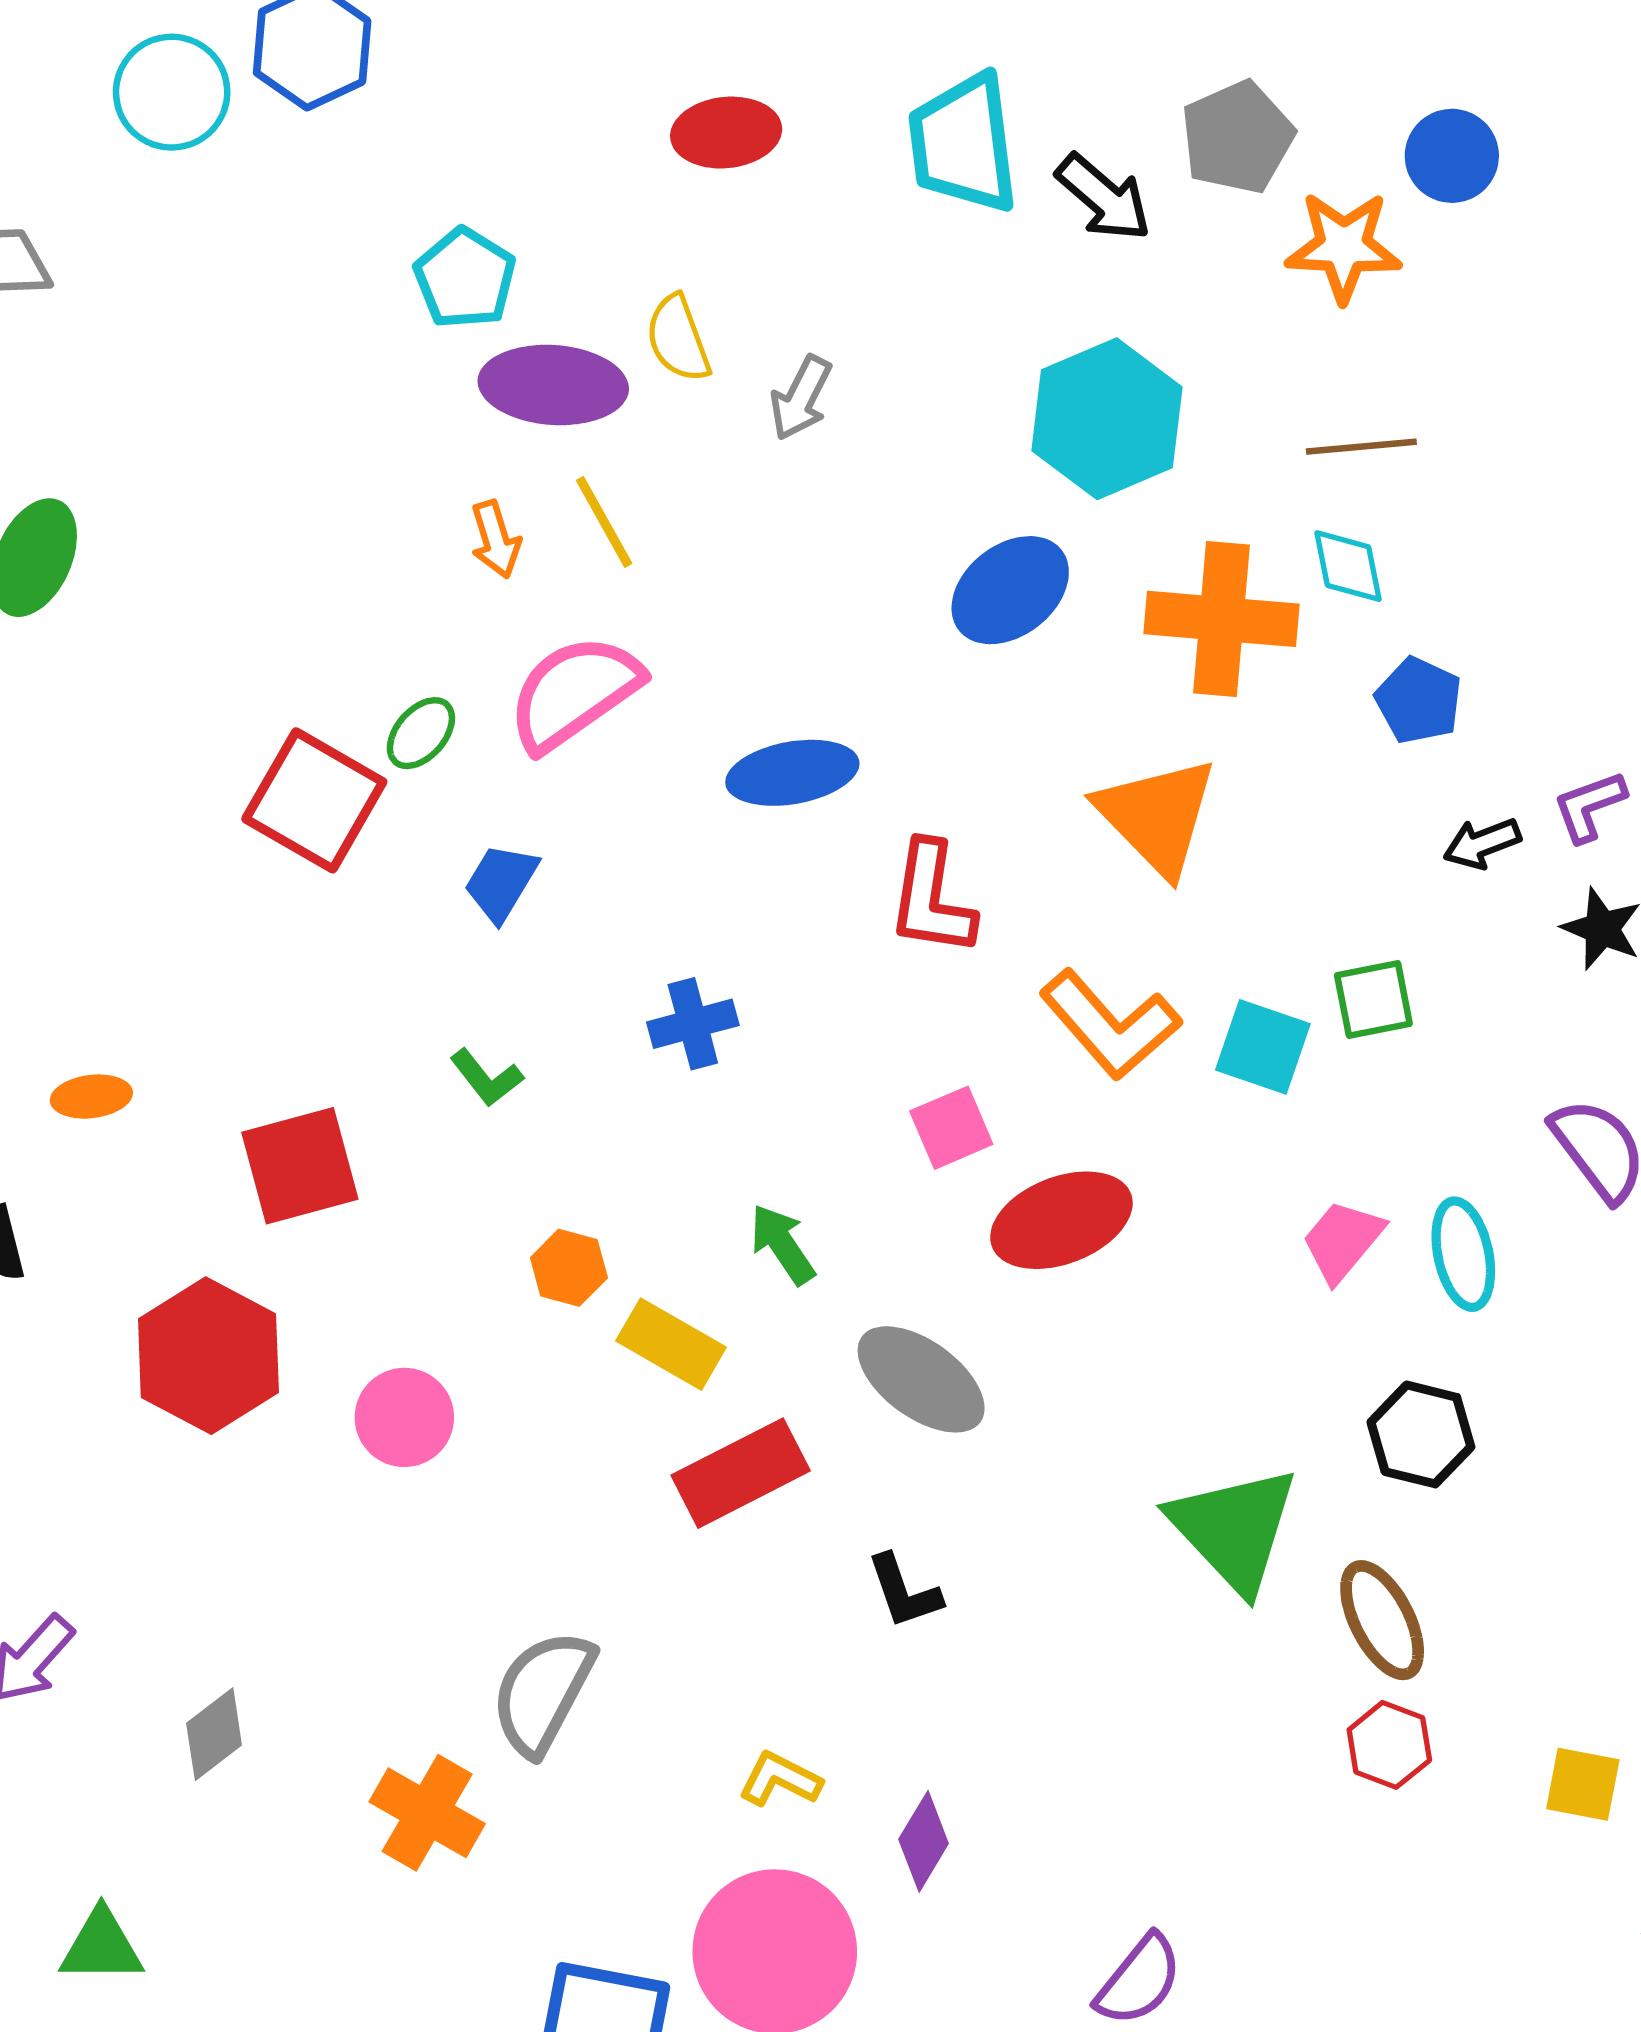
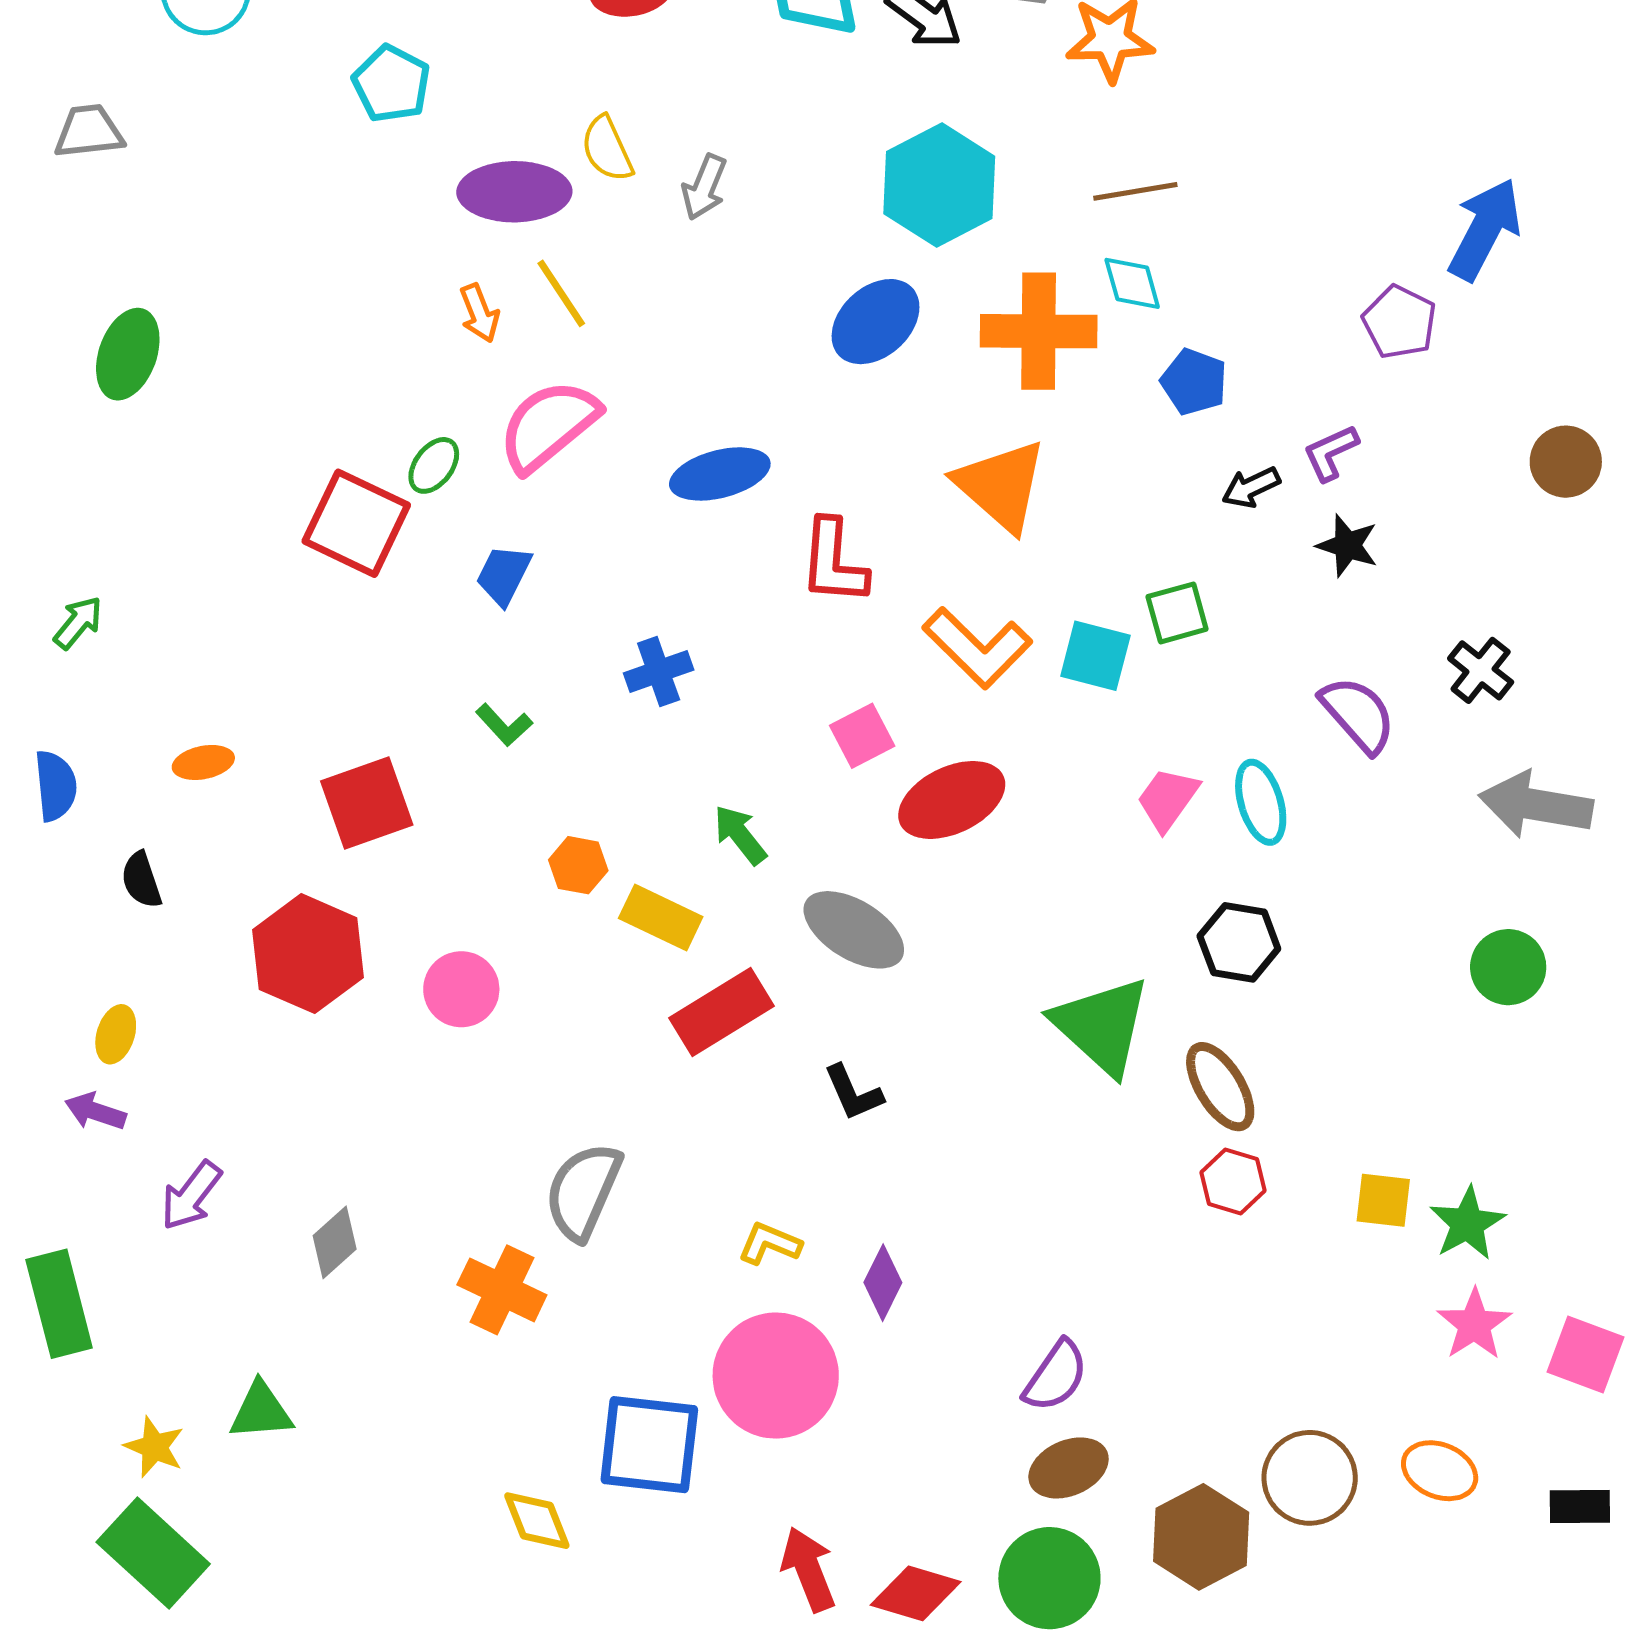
cyan pentagon: (465, 278) -> (391, 84), moved

